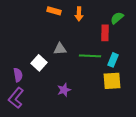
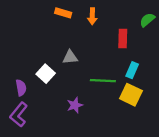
green semicircle: (117, 18) -> (147, 20), moved
green line: (90, 56) -> (103, 81), moved
yellow square: (112, 81) -> (131, 95), turned 30

